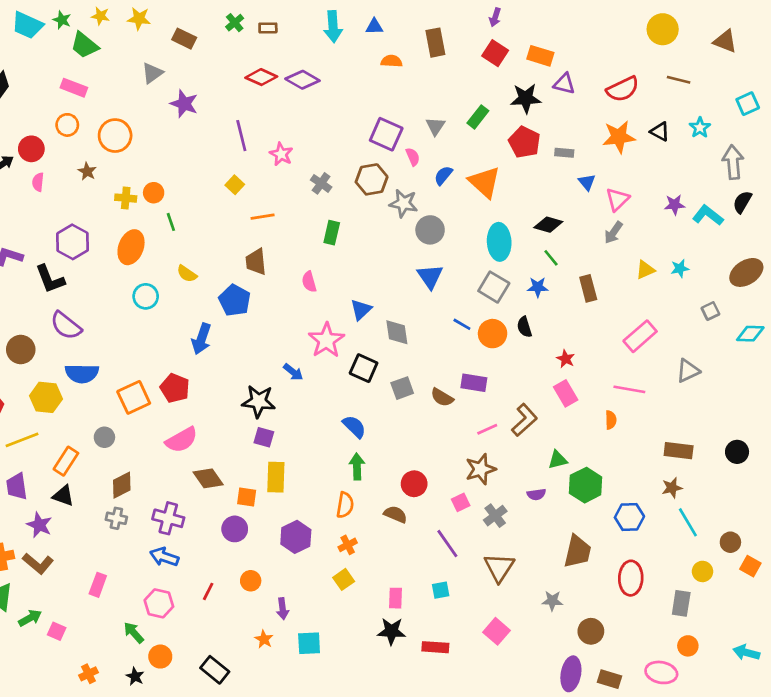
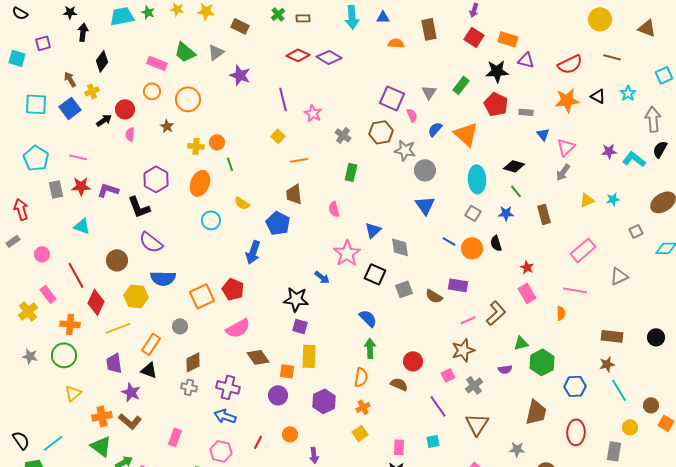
cyan trapezoid: (27, 25) -> (122, 16), turned 145
green trapezoid: (85, 45) -> (185, 52), moved
gray square: (494, 287) -> (473, 213), size x0.7

